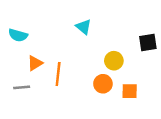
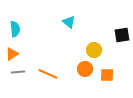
cyan semicircle: (18, 35) -> (15, 29), turned -112
orange triangle: (35, 63) -> (12, 54), moved
orange line: (58, 74) -> (48, 74), moved, turned -72

